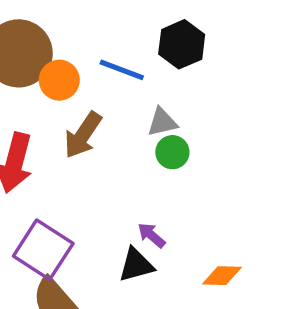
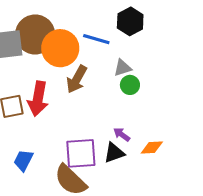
orange circle: (59, 80) -> (60, 48), size x1.6
purple square: (43, 250) -> (81, 153), moved, turned -32
orange diamond: (222, 276) -> (152, 148), moved

